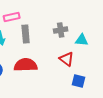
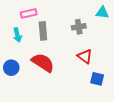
cyan triangle: (82, 40) -> (102, 12), moved
red semicircle: (26, 65) -> (43, 63), turned 35

